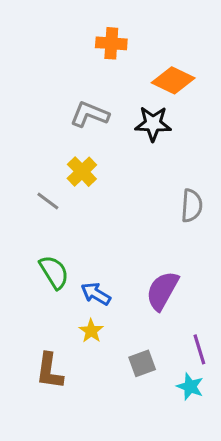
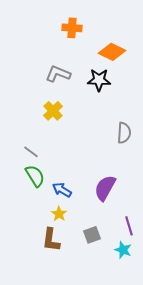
gray line: (48, 201) -> (31, 152), moved
brown L-shape: (49, 371) -> (51, 240), moved

